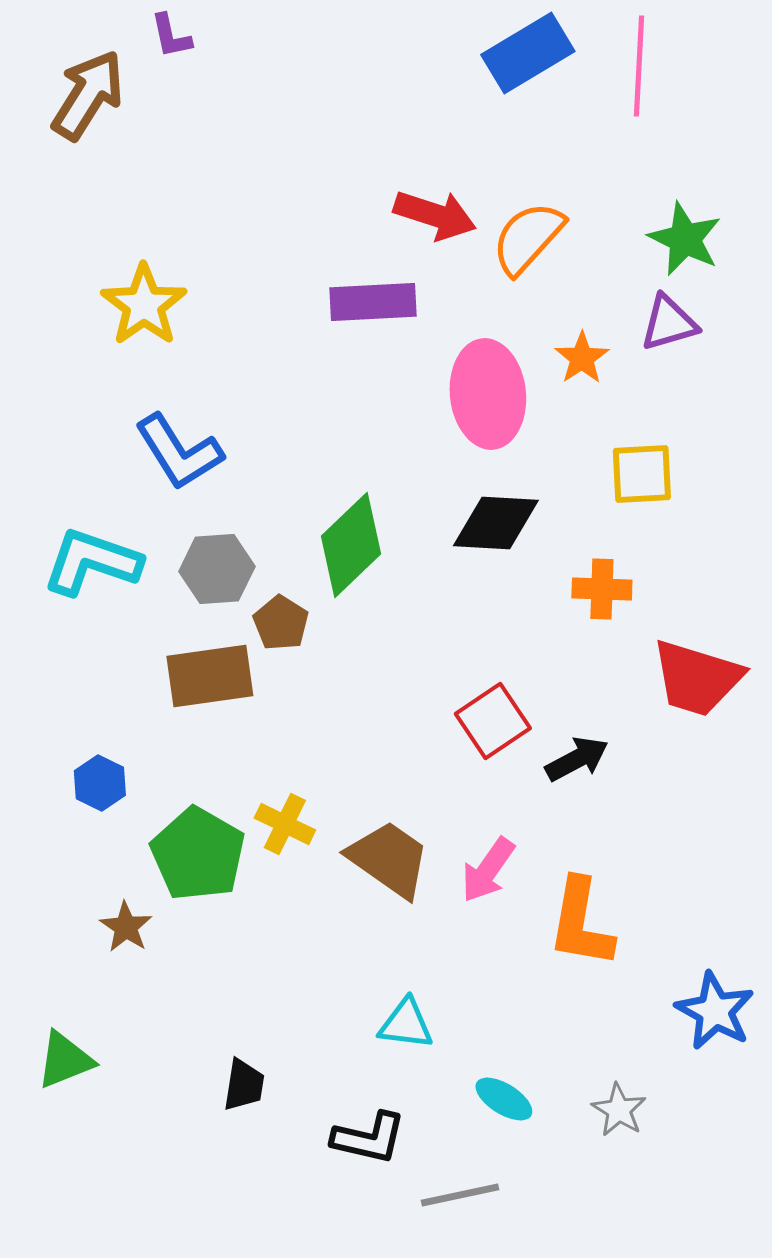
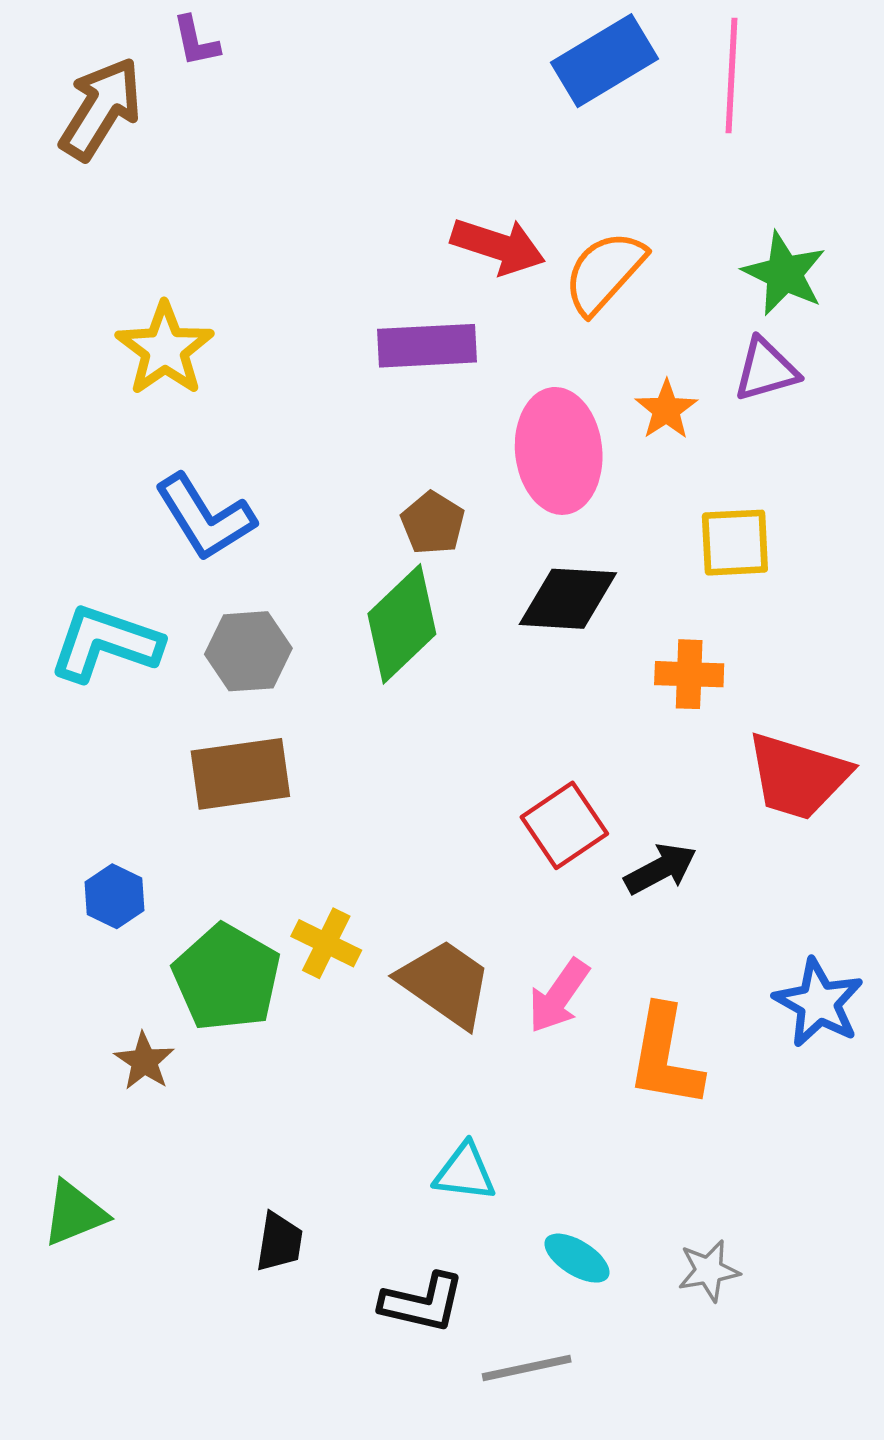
brown pentagon: (281, 623) -> (433, 523), moved
blue star: (715, 1011) -> (819, 1003), moved
gray star: (619, 1110) -> (709, 1271), turned 30

